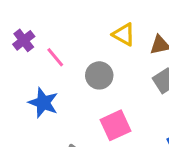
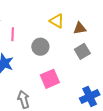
pink line: (55, 57) -> (13, 34), turned 40

